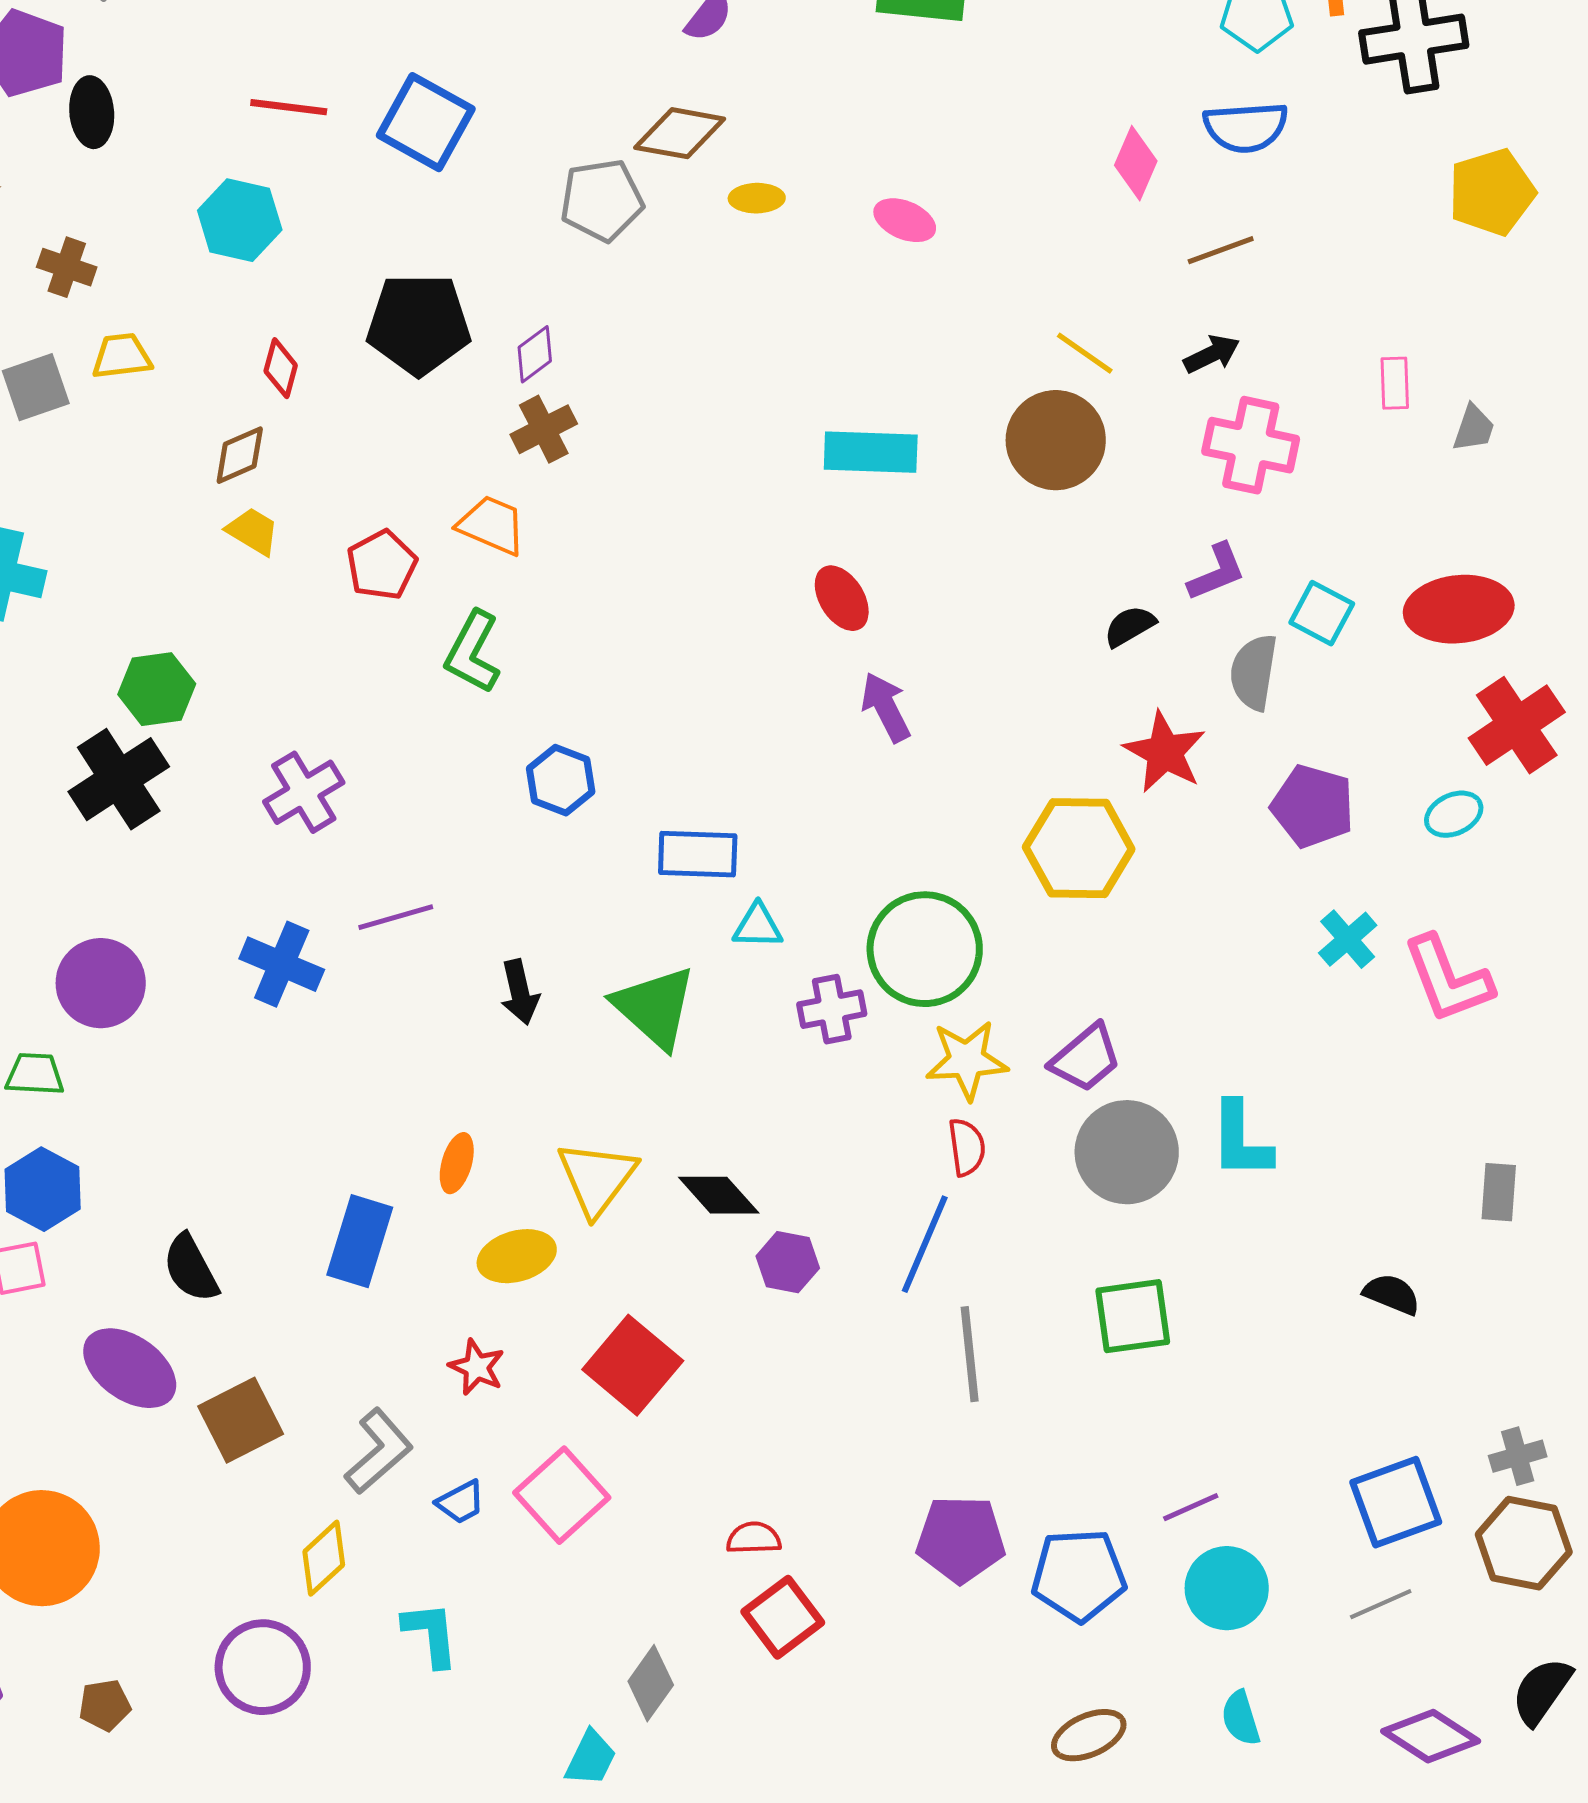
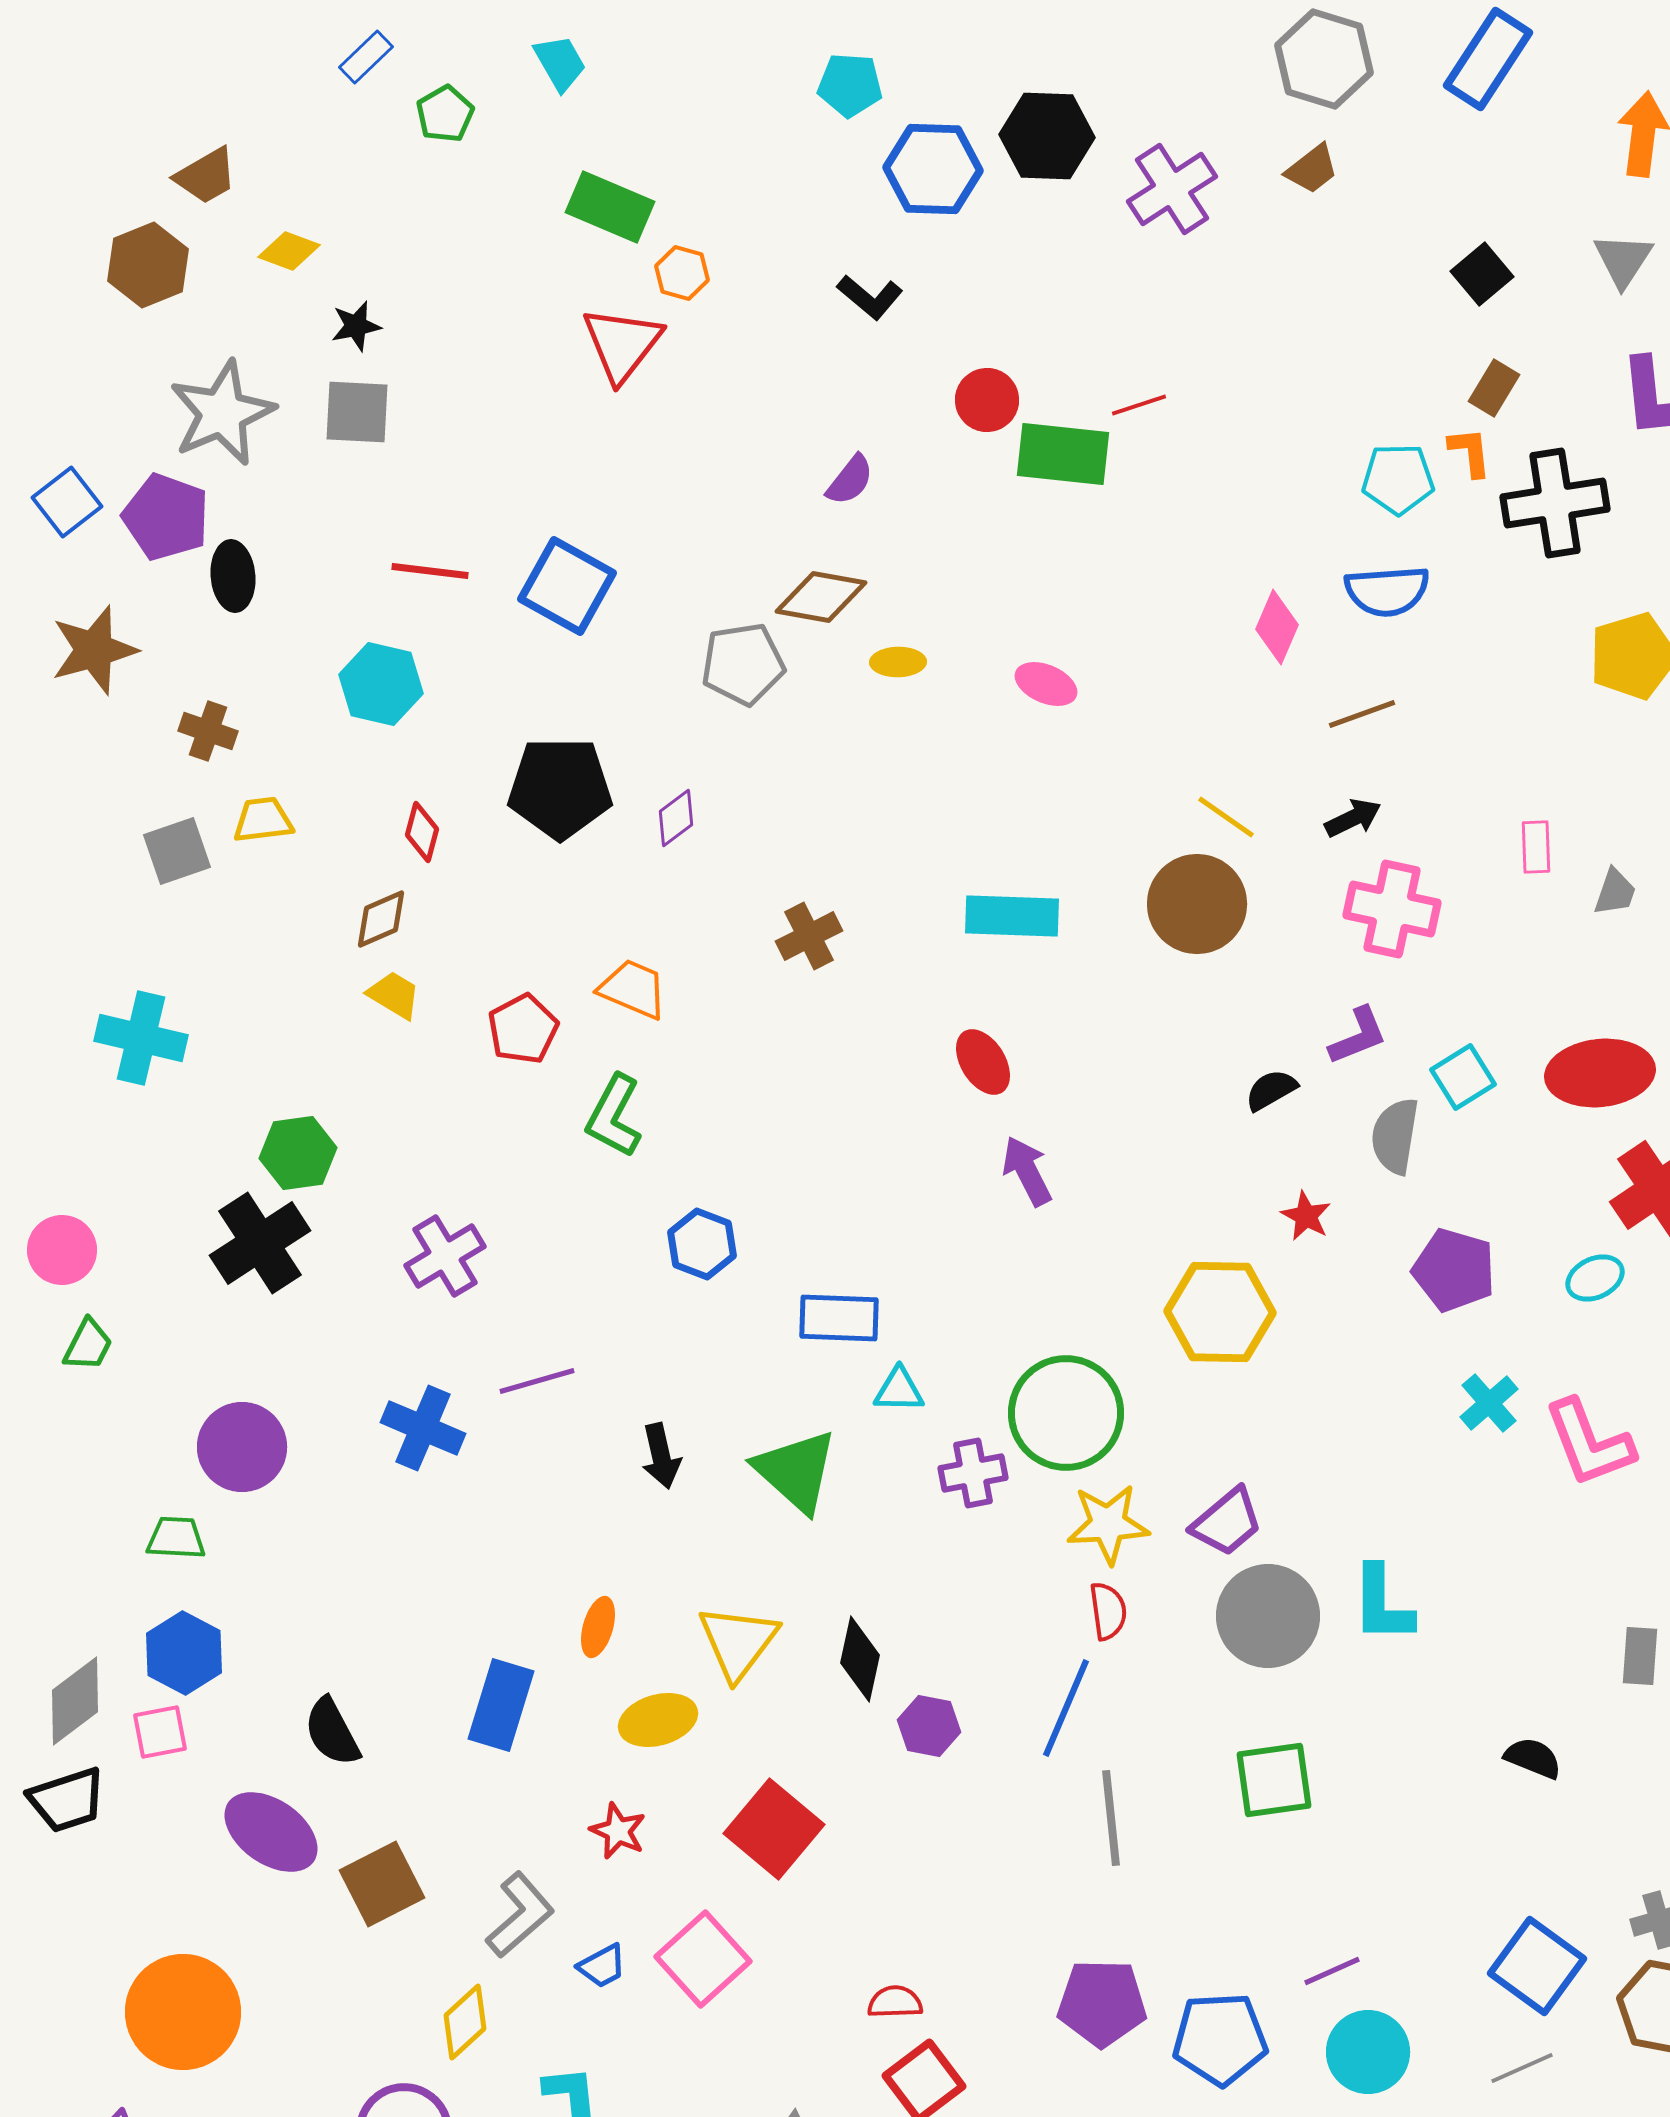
brown cross: (544, 429) -> (809, 936), moved
cyan square: (1322, 613) -> (1463, 1077), turned 30
red star: (1165, 752) -> (1306, 1216), size x0.6
black diamond: (719, 1195) -> (860, 1659), turned 54
blue square: (1396, 1502) -> (1537, 1966), turned -34

